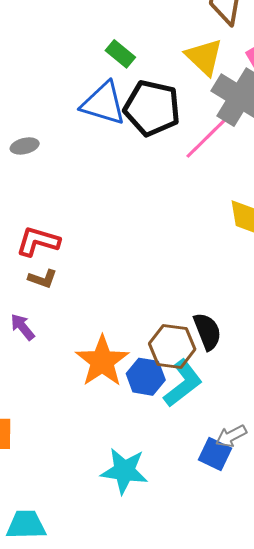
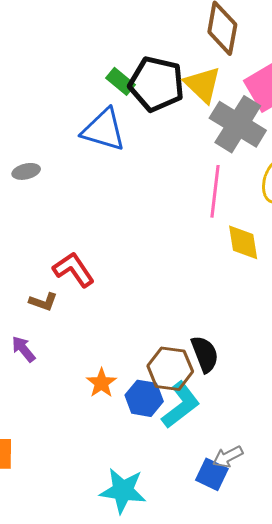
black pentagon: (152, 108) -> (156, 84), moved
pink line: (207, 138) -> (215, 191), moved, turned -39
red L-shape: (38, 241) -> (74, 270), moved, turned 39
orange star: (102, 361) -> (101, 383), size x0.6

